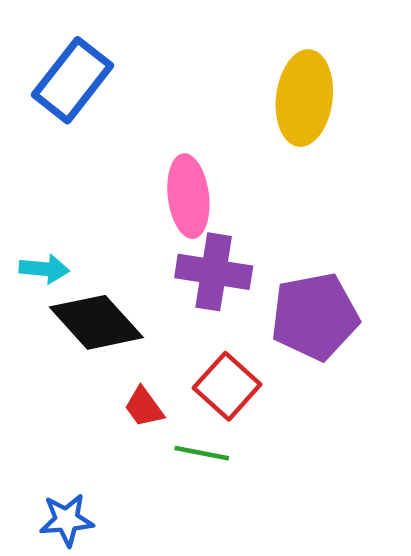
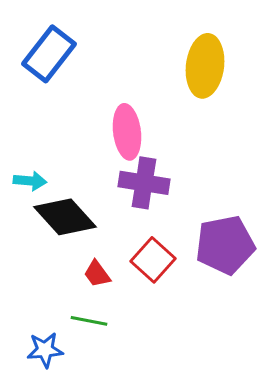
purple pentagon: (315, 316) -> (225, 245), moved
green line: (202, 453) -> (89, 321), moved

